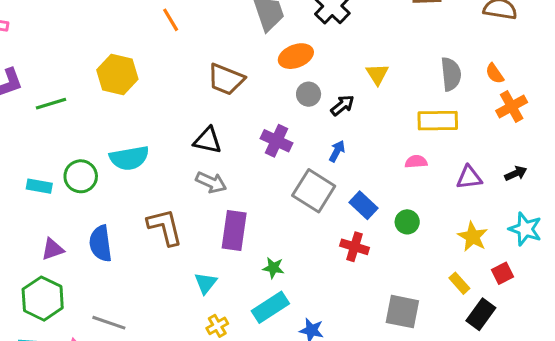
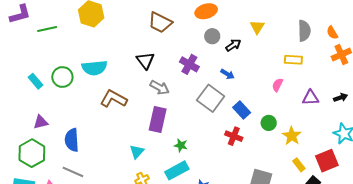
yellow rectangle: (438, 121) -> (293, 60), size x0.7
black triangle: (208, 140) -> (145, 61), turned 36
blue arrow: (337, 151) -> (227, 74), turned 88
pink semicircle: (416, 162) -> (277, 85), turned -64
gray arrow: (211, 182) -> (159, 87), moved
cyan rectangle: (39, 186) -> (35, 81), turned 35
brown L-shape: (165, 227) -> (114, 99), moved, turned -52
yellow star: (473, 237) -> (292, 136), moved
blue semicircle: (101, 243) -> (72, 140), moved
red square: (502, 273) -> (327, 161), size x1.6

